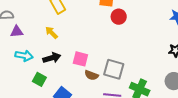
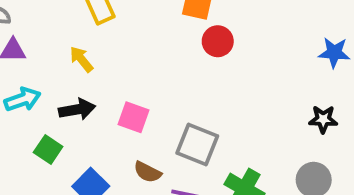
cyan arrow: (24, 56) -> (22, 99), turned -36
brown semicircle: (91, 75) -> (148, 172), moved

